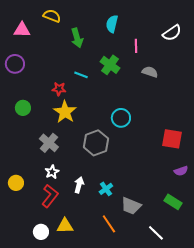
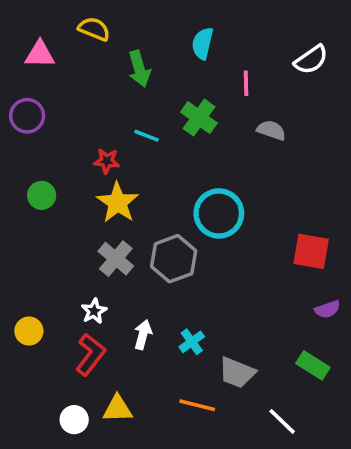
cyan circle: (121, 118) -> (219, 213), size x1.4
gray cross: (49, 143) -> (116, 259), moved
orange line: (109, 224) -> (197, 405), turned -42

